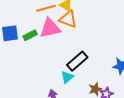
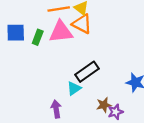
green rectangle: (30, 35) -> (38, 37), turned -48

